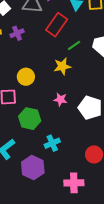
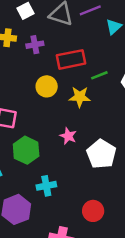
red rectangle: (57, 25) -> (71, 59), moved, turned 30
yellow circle: (26, 77) -> (47, 86), moved

